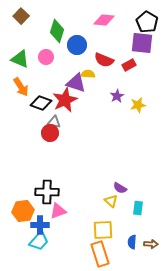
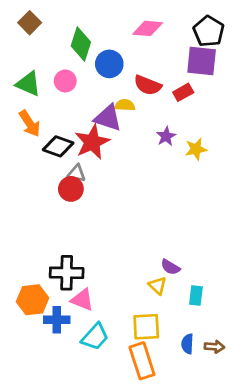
pink triangle: (58, 211) -> (82, 300), turned 42
cyan trapezoid: (39, 241) -> (95, 337), moved

